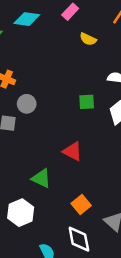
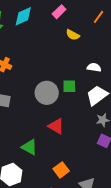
cyan diamond: (27, 19) -> (23, 16), turned -35
gray circle: (27, 104) -> (47, 93), moved, size x1.5

